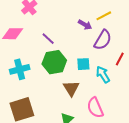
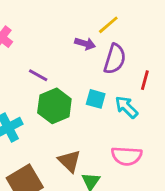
cyan square: (83, 64) -> (96, 99), turned 32
brown triangle: (71, 88) -> (69, 161), moved
pink semicircle: (95, 108) -> (127, 156), turned -50

